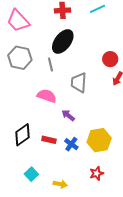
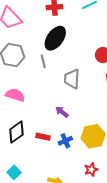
pink semicircle: (47, 96) -> (15, 95), moved
blue cross: (71, 144) -> (65, 141), turned 32
cyan square: (31, 174) -> (14, 172), moved

